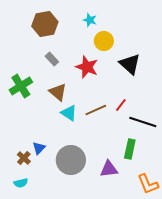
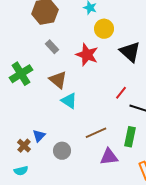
brown line: (96, 110) -> (96, 133), moved
gray circle: (71, 160) -> (62, 151), moved, size x0.6

